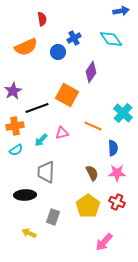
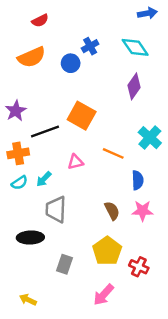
red semicircle: (42, 19) -> (40, 21), moved, turned 72
purple diamond: (91, 72) -> (134, 86), moved
cyan arrow: (41, 140) -> (44, 179), moved
red cross: (117, 202) -> (139, 267), moved
yellow arrow: (29, 233) -> (28, 300), moved
pink arrow: (104, 242) -> (104, 295), moved

